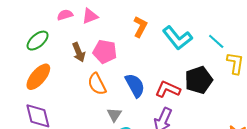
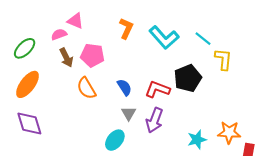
pink semicircle: (65, 15) -> (59, 34), moved
pink triangle: (90, 16) -> (75, 21), turned 48
blue semicircle: (135, 85) -> (124, 87), size x0.7
gray triangle: (114, 115) -> (129, 113), moved

